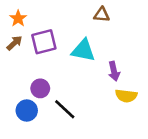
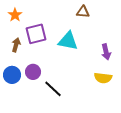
brown arrow: (14, 43) -> (16, 45), moved, turned -32
purple arrow: (114, 71) -> (106, 52), moved
blue circle: (27, 110) -> (12, 75), moved

